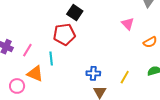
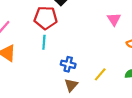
cyan line: (51, 58) -> (44, 42), moved

